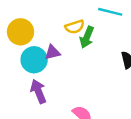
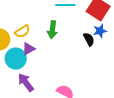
yellow semicircle: (75, 27) -> (22, 31), moved

